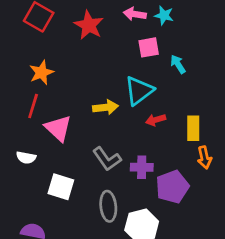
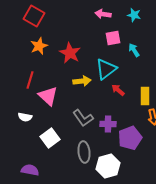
cyan star: (164, 15) -> (134, 15), moved
red star: (89, 25) -> (70, 53), moved
orange star: (41, 73) -> (39, 46), moved
red arrow: (156, 120) -> (118, 90), turned 56
white square: (61, 187) -> (50, 138), turned 36

